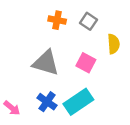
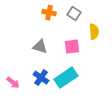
gray triangle: (46, 63) -> (40, 47), size x0.7
pink square: (86, 63) -> (72, 47), turned -35

